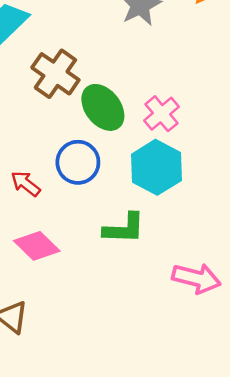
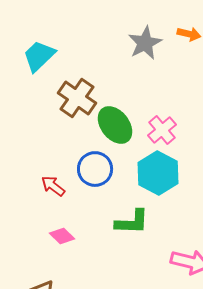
pink diamond: (37, 246) -> (62, 236), size x0.7

